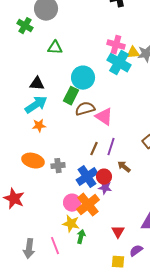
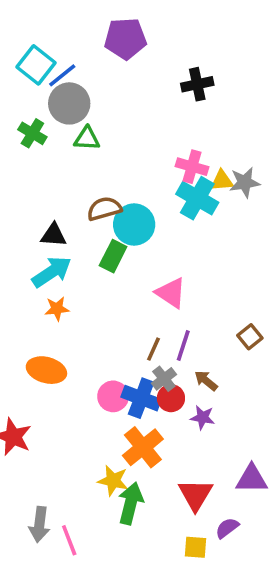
green triangle: (55, 48) -> (87, 139), moved
brown semicircle: (85, 109) -> (104, 209), moved
gray cross: (58, 166) -> (164, 379), moved, turned -32
blue cross: (87, 177) -> (141, 398), turned -35
purple star: (105, 188) -> (203, 417), moved
pink circle: (72, 203) -> (113, 396), moved
red triangle: (118, 232) -> (196, 495), size x1.5
green arrow: (81, 237) -> (131, 503), size x1.6
pink line: (55, 246) -> (69, 540), moved

